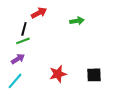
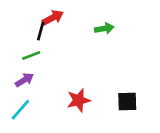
black line: (24, 29) -> (41, 31), moved

